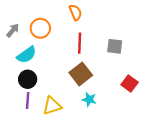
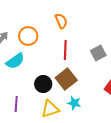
gray square: (115, 46) -> (98, 53), turned -35
black circle: (28, 79) -> (43, 84), moved
yellow triangle: (52, 106) -> (50, 109), moved

